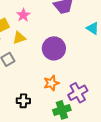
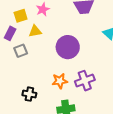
purple cross: (78, 93) -> (85, 81), moved

